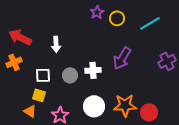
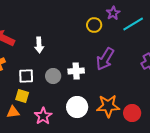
purple star: (97, 12) -> (113, 13), moved
yellow circle: (117, 18) -> (94, 25), moved
orange triangle: (30, 111) -> (13, 112), turned -40

